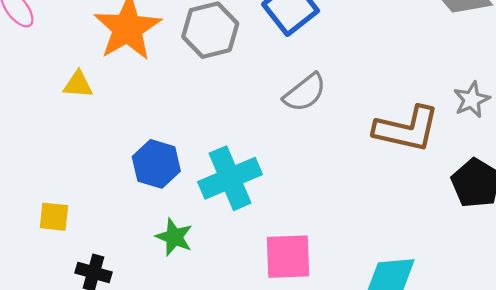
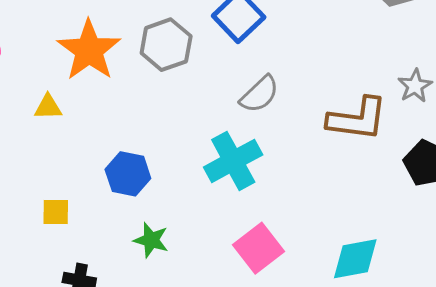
cyan cross: (230, 178) -> (233, 161), moved
yellow square: (54, 217) -> (56, 212), moved
pink square: (288, 257) -> (258, 248), turned -30

